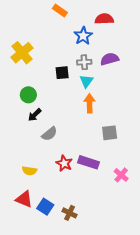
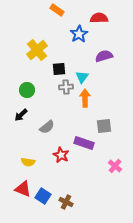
yellow cross: (22, 53) -> (37, 50), moved
gray cross: (84, 62) -> (66, 87), moved
black arrow: (35, 115) -> (21, 115), moved
purple rectangle: (88, 162) -> (84, 143), moved

